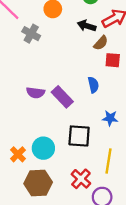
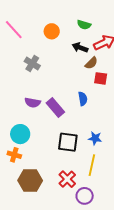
gray cross: (31, 34) -> (32, 63), moved
blue star: (110, 118) -> (95, 138), moved
cyan circle: (43, 148) -> (20, 134), moved
orange cross: (18, 154) -> (14, 155), turned -32

